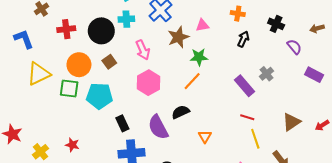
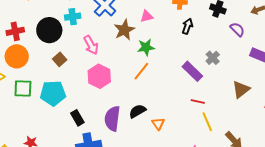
orange circle: (79, 65) -> (17, 56), moved
black semicircle: (181, 112) -> (137, 111), moved
brown triangle: (291, 122) -> (241, 89), moved
purple semicircle: (158, 127) -> (112, 119), turned 40

